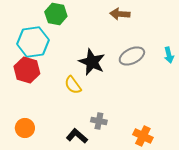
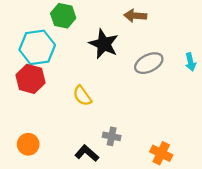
black star: (92, 62) -> (104, 44), moved

